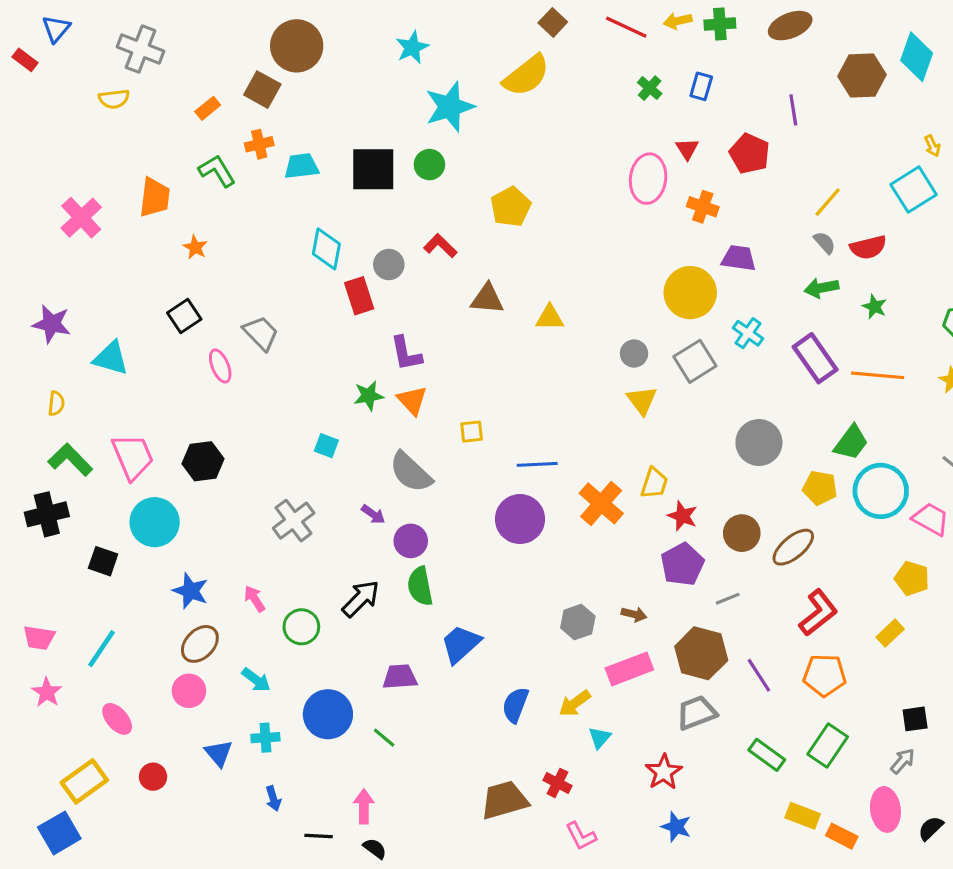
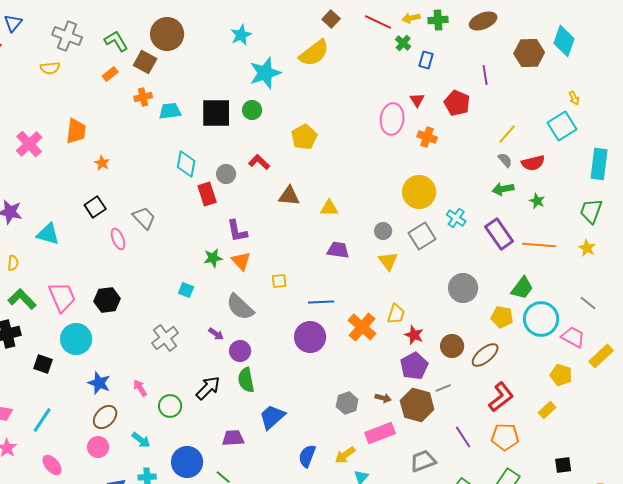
green cross: (650, 88) -> (403, 43), moved
green L-shape: (217, 171) -> (116, 41), moved
purple trapezoid: (739, 258) -> (338, 250), moved
brown hexagon: (701, 653) -> (417, 405), moved

